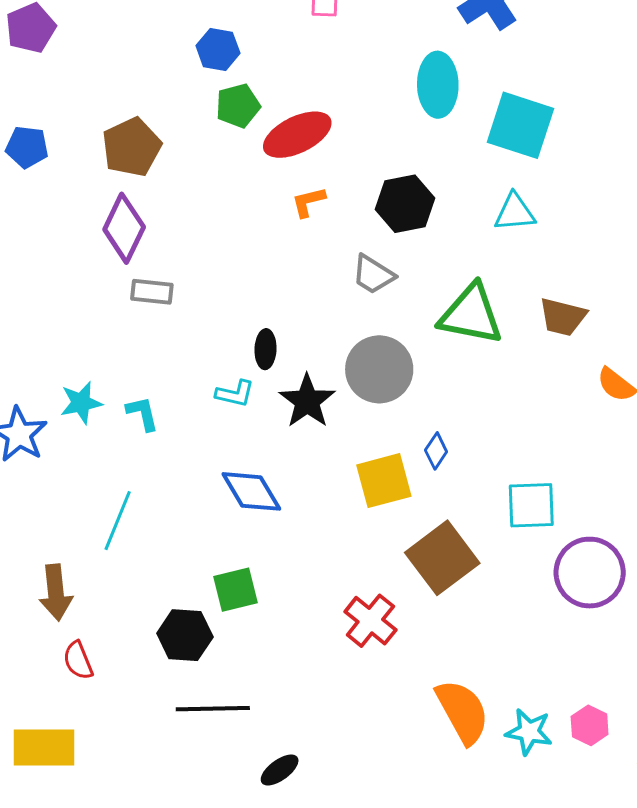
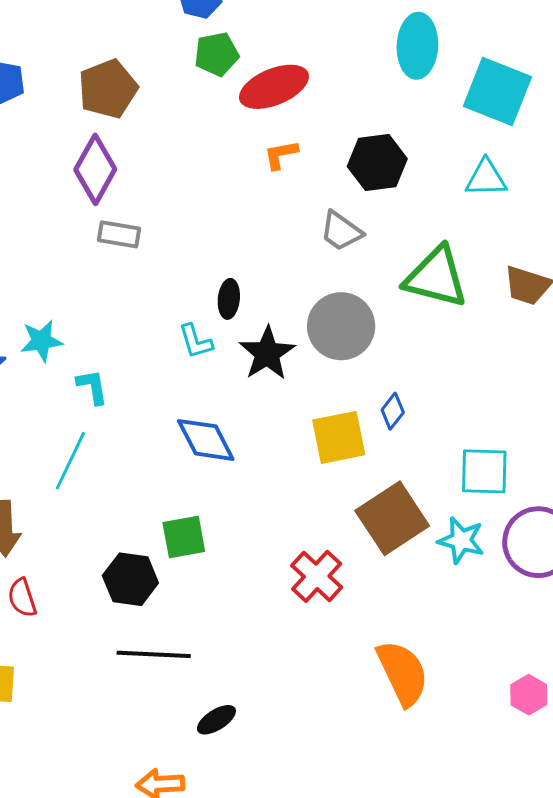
cyan L-shape: (235, 394) -> (196, 341), turned 57
cyan L-shape: (143, 413) -> (92, 387), moved
cyan star: (529, 732) -> (461, 540), moved

